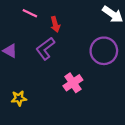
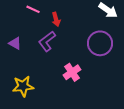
yellow star: (19, 98) -> (23, 86), size x1.5

